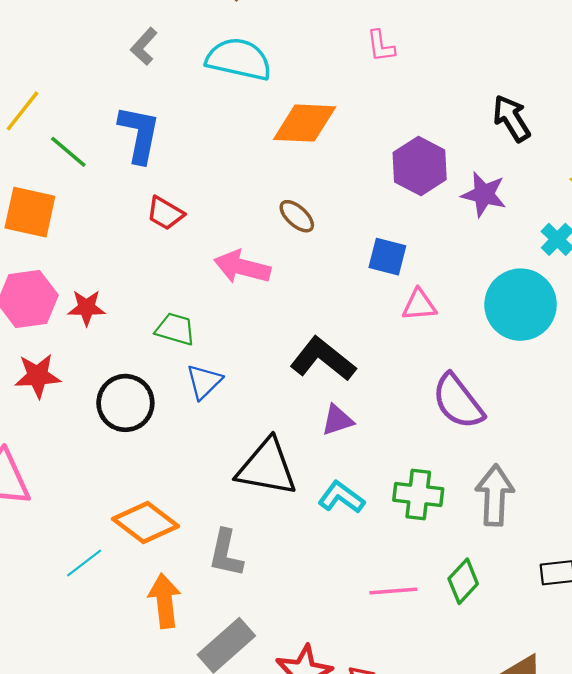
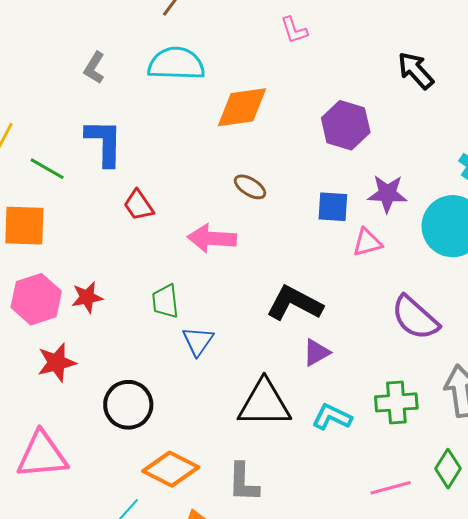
purple star: (484, 194) -> (387, 194), moved
red trapezoid: (165, 213) -> (139, 205), turned 36
green trapezoid: (175, 329) -> (165, 301), turned -102
black circle: (125, 403) -> (128, 405), moved

